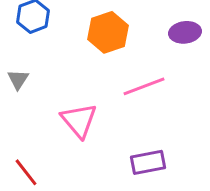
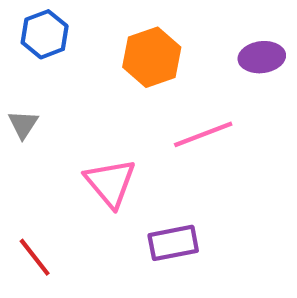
purple rectangle: (148, 162) -> (173, 243), moved

